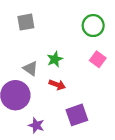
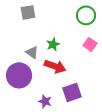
red arrow: (57, 85) -> (55, 66), size x1.5
purple star: (36, 125) -> (45, 101), moved

